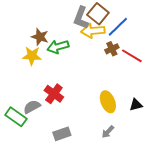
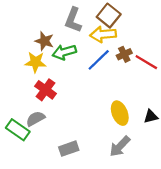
gray L-shape: (81, 18) -> (73, 20), moved
blue line: (118, 27) -> (99, 60), moved
red cross: (54, 94) -> (45, 90), moved
gray arrow: (108, 132) -> (120, 146), size x1.5

